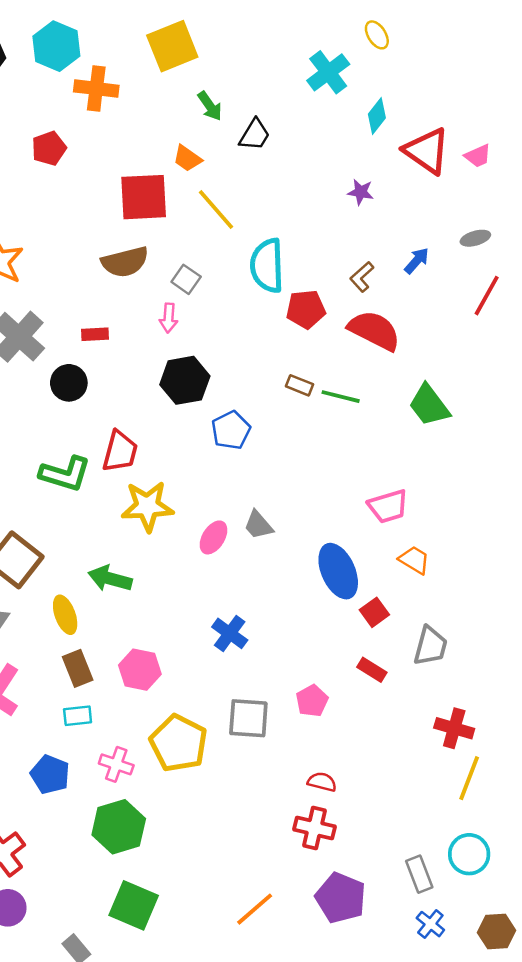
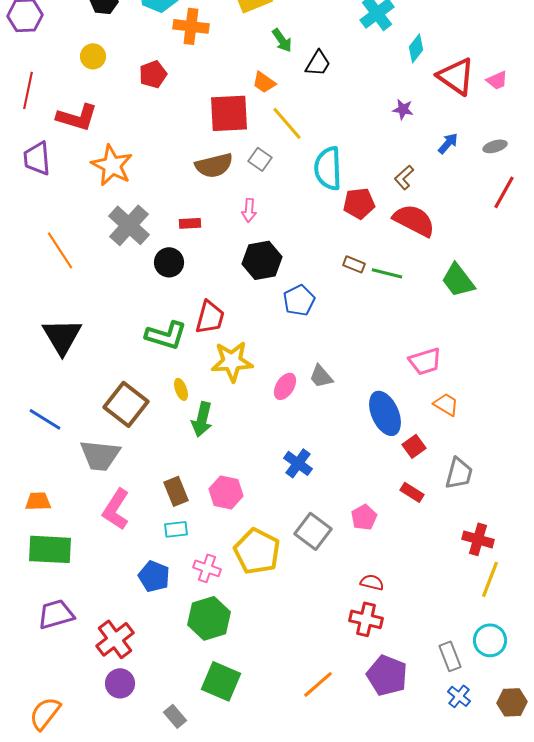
blue arrow: (417, 261) -> (448, 143), moved
gray square: (186, 279) -> (260, 159), moved
green arrow: (110, 579) -> (202, 419), turned -92
yellow ellipse: (65, 615) -> (181, 389), moved, size x0.7
gray square: (248, 718) -> (313, 531), turned 33

